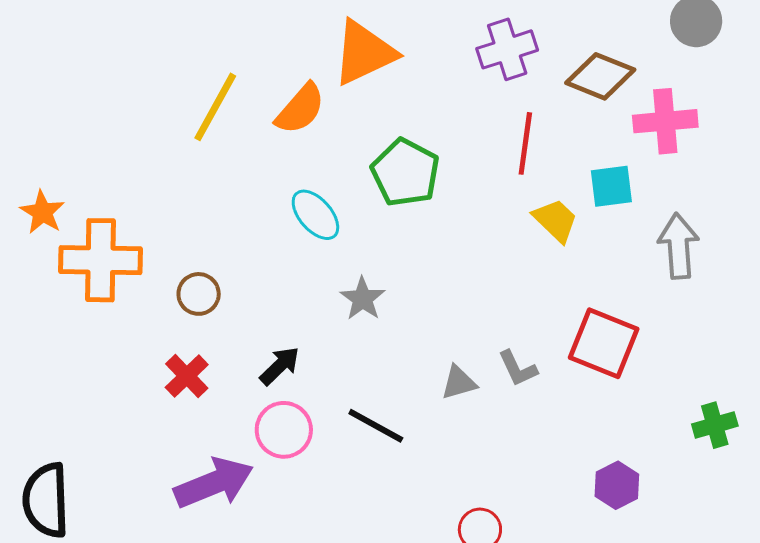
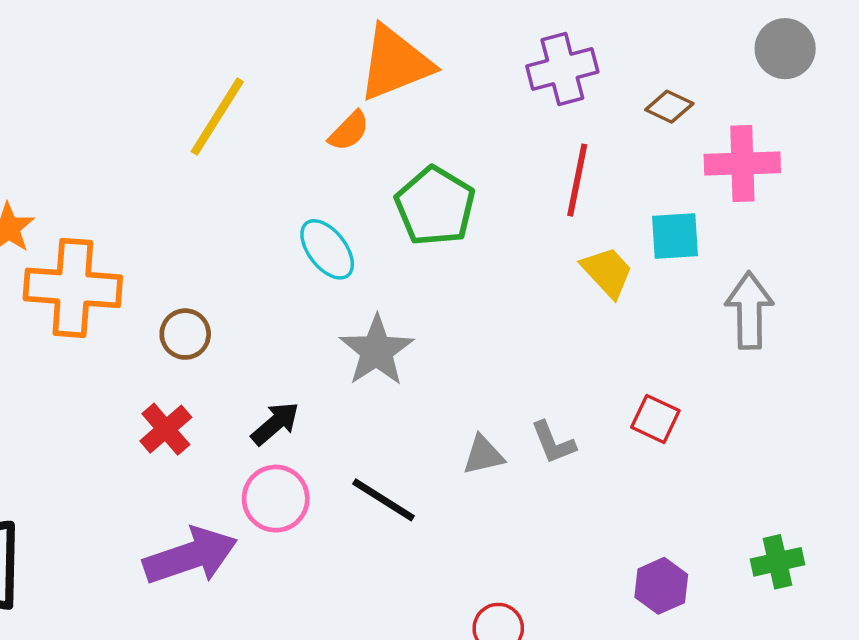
brown diamond: (600, 76) -> (669, 107), size x0.6
orange semicircle: (300, 109) -> (349, 131), moved, size x0.7
gray star: (363, 299) -> (377, 351), size x1.4
red square: (604, 343) -> (655, 419), size x0.6
green cross: (715, 425) -> (778, 562), moved

